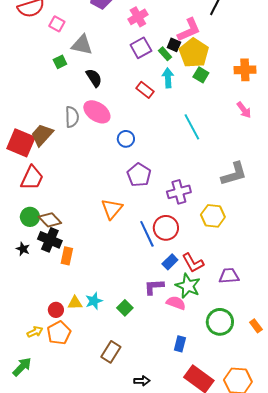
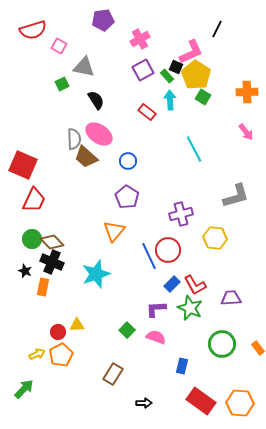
brown trapezoid: (42, 135) -> (86, 157), moved, turned -90
purple pentagon: (139, 175) -> (127, 197), moved
orange rectangle: (67, 256) -> (43, 287), moved
cyan star: (94, 301) -> (96, 274), moved, size x1.6
pink semicircle: (176, 303) -> (156, 337), moved

